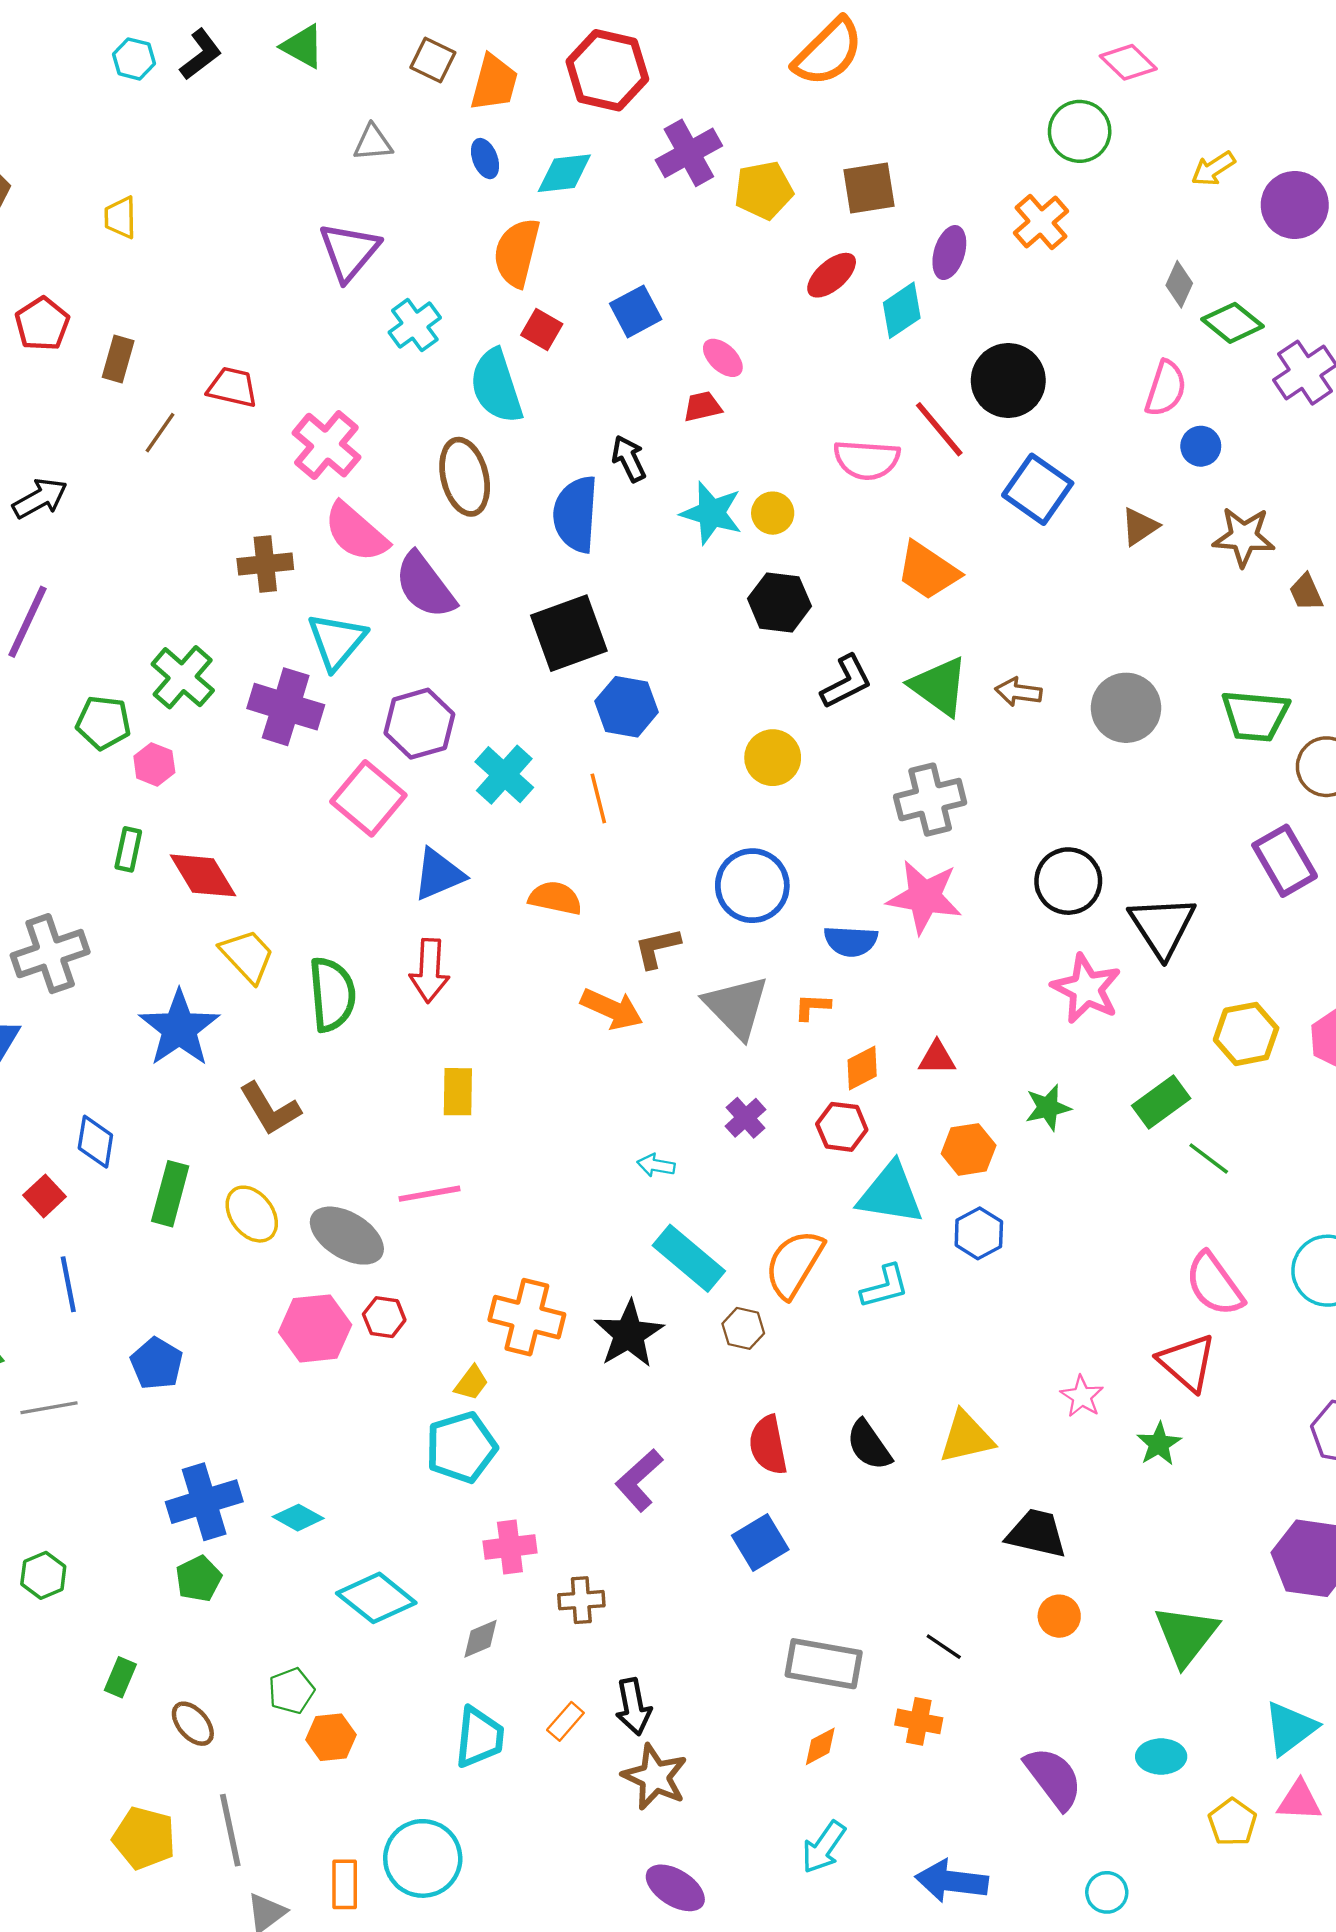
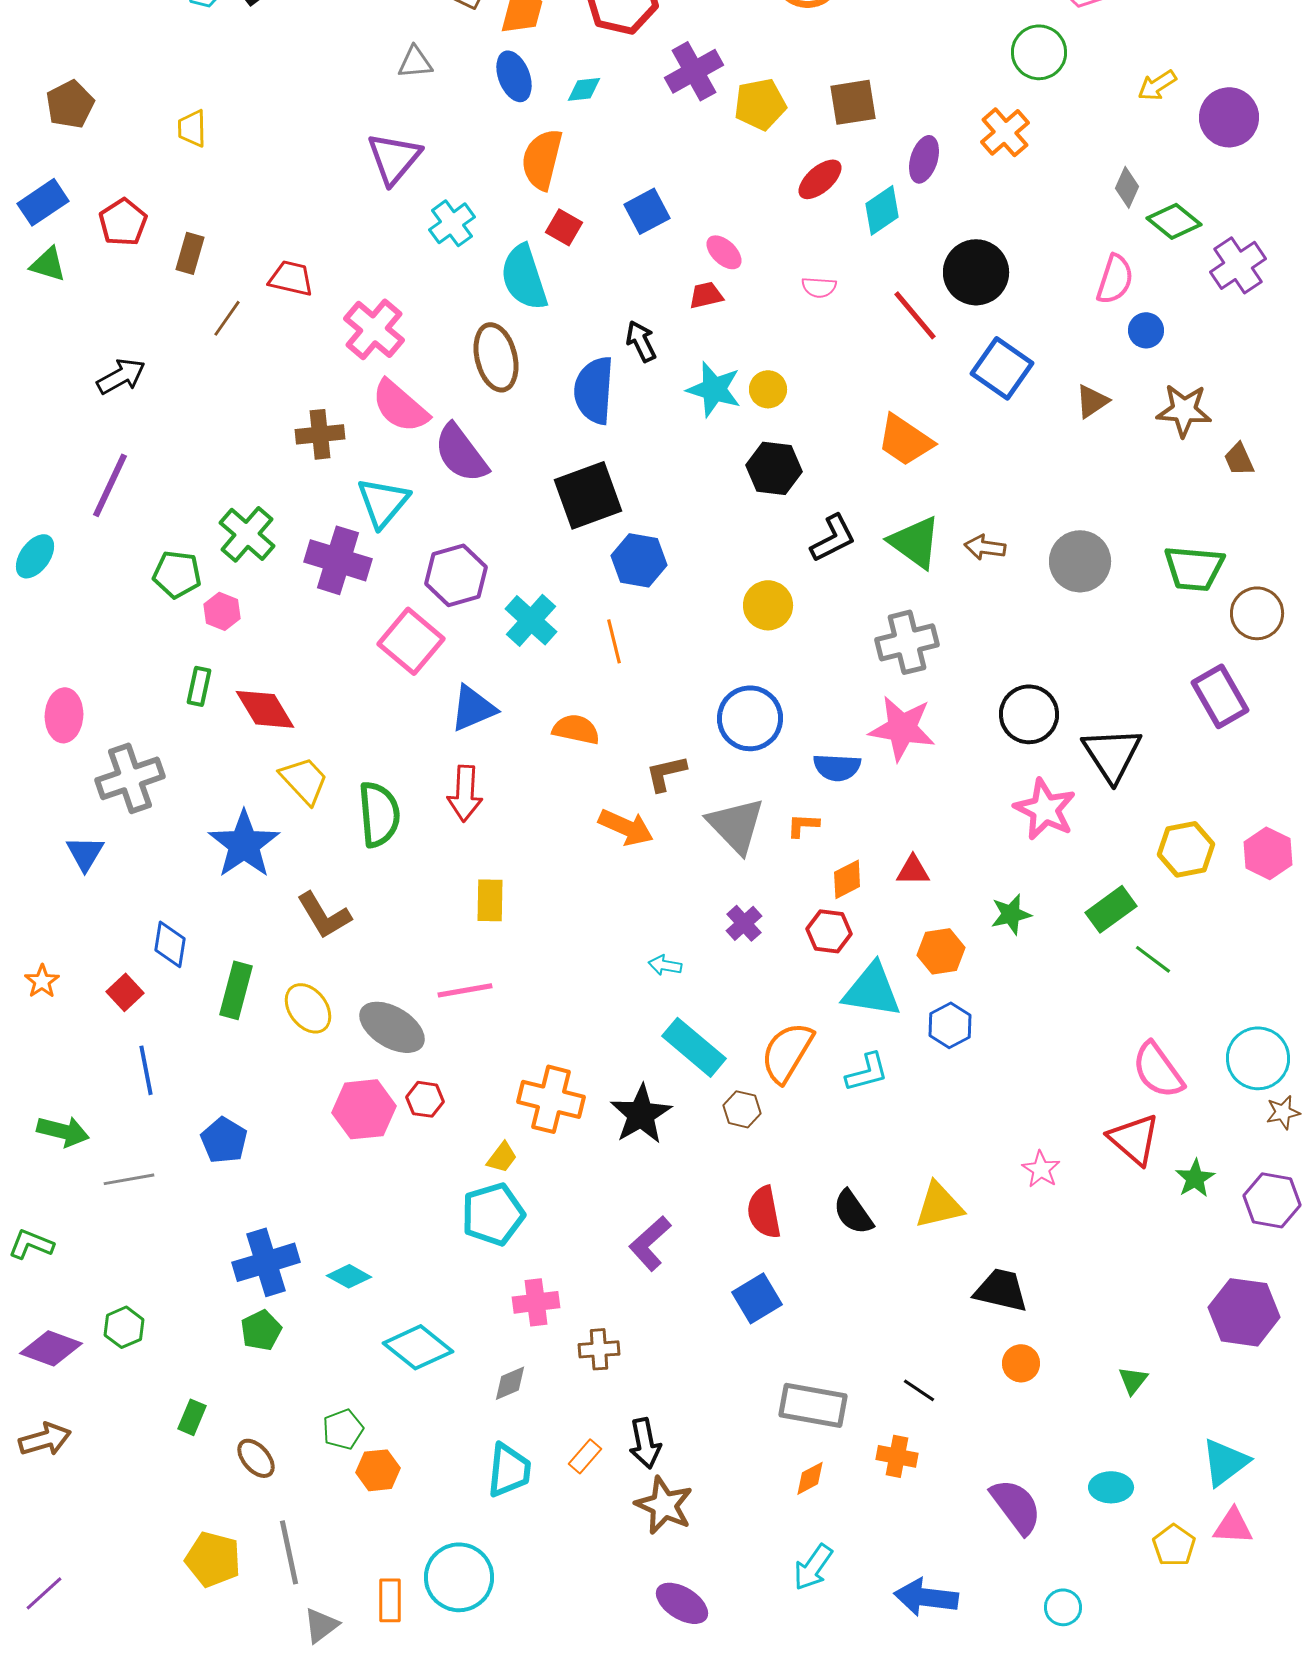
blue ellipse: (485, 159) -> (514, 76), size x1.4
cyan diamond: (564, 173) -> (584, 89), size x0.7
pink semicircle: (867, 460) -> (819, 287), moved, size x0.6
green star: (1159, 1444) -> (1195, 1178), moved
green triangle: (1186, 1635) -> (1133, 1380), size x0.5

